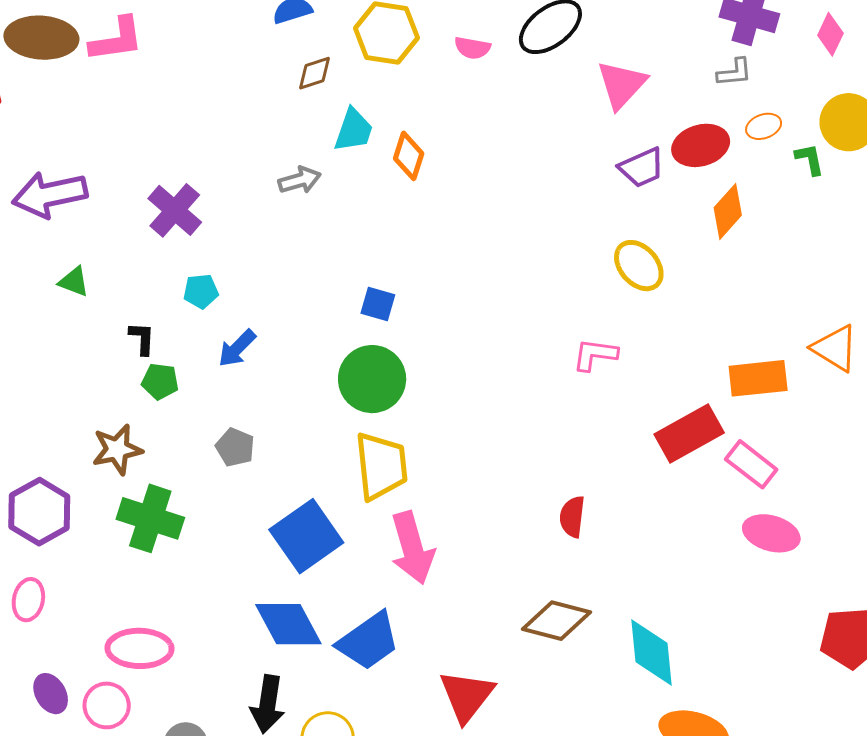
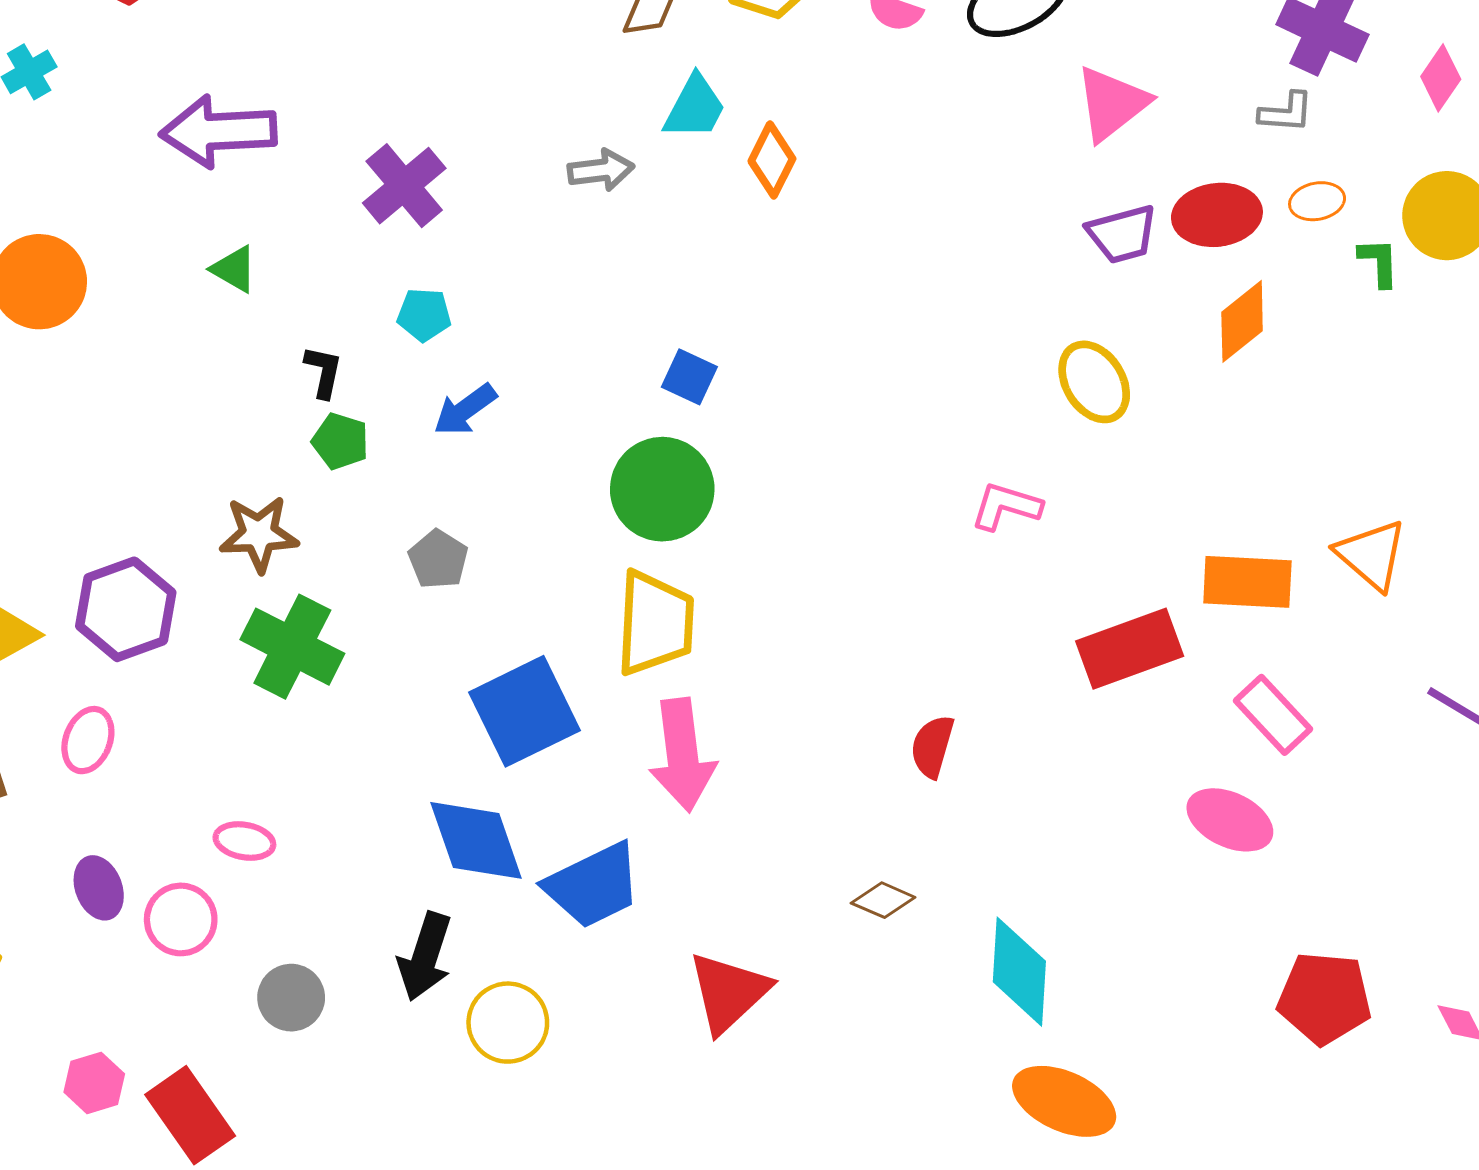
pink rectangle: (751, 464) -> (1273, 715), moved
brown diamond: (556, 621) -> (883, 900), size x0.6
pink ellipse: (139, 648) -> (244, 841), size x0.6

